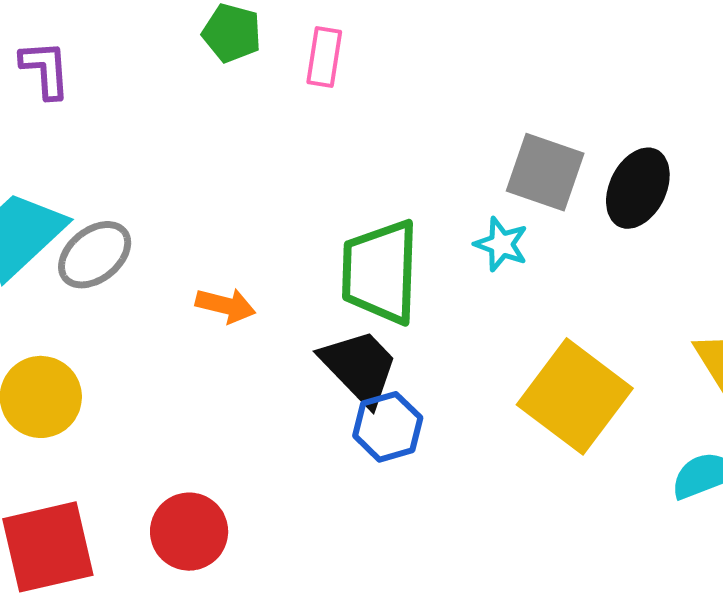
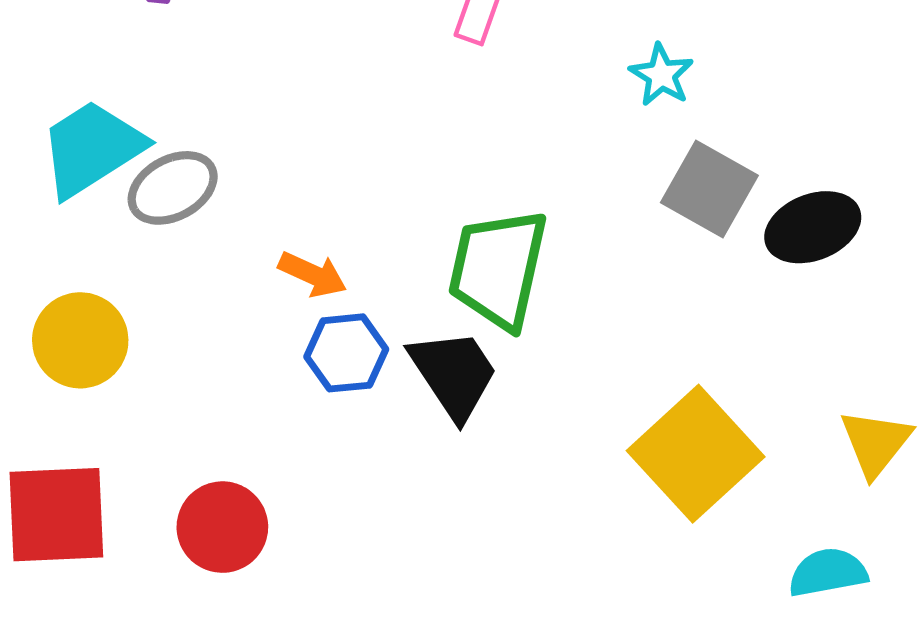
black ellipse: (638, 188) -> (813, 227), turned 32
cyan star: (501, 244) -> (661, 75), moved
blue hexagon: (388, 427) -> (346, 353), moved

